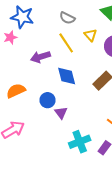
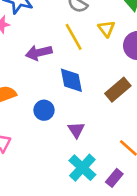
purple triangle: (61, 113) -> (76, 130), moved
cyan cross: (80, 142) -> (82, 168), turned -30

